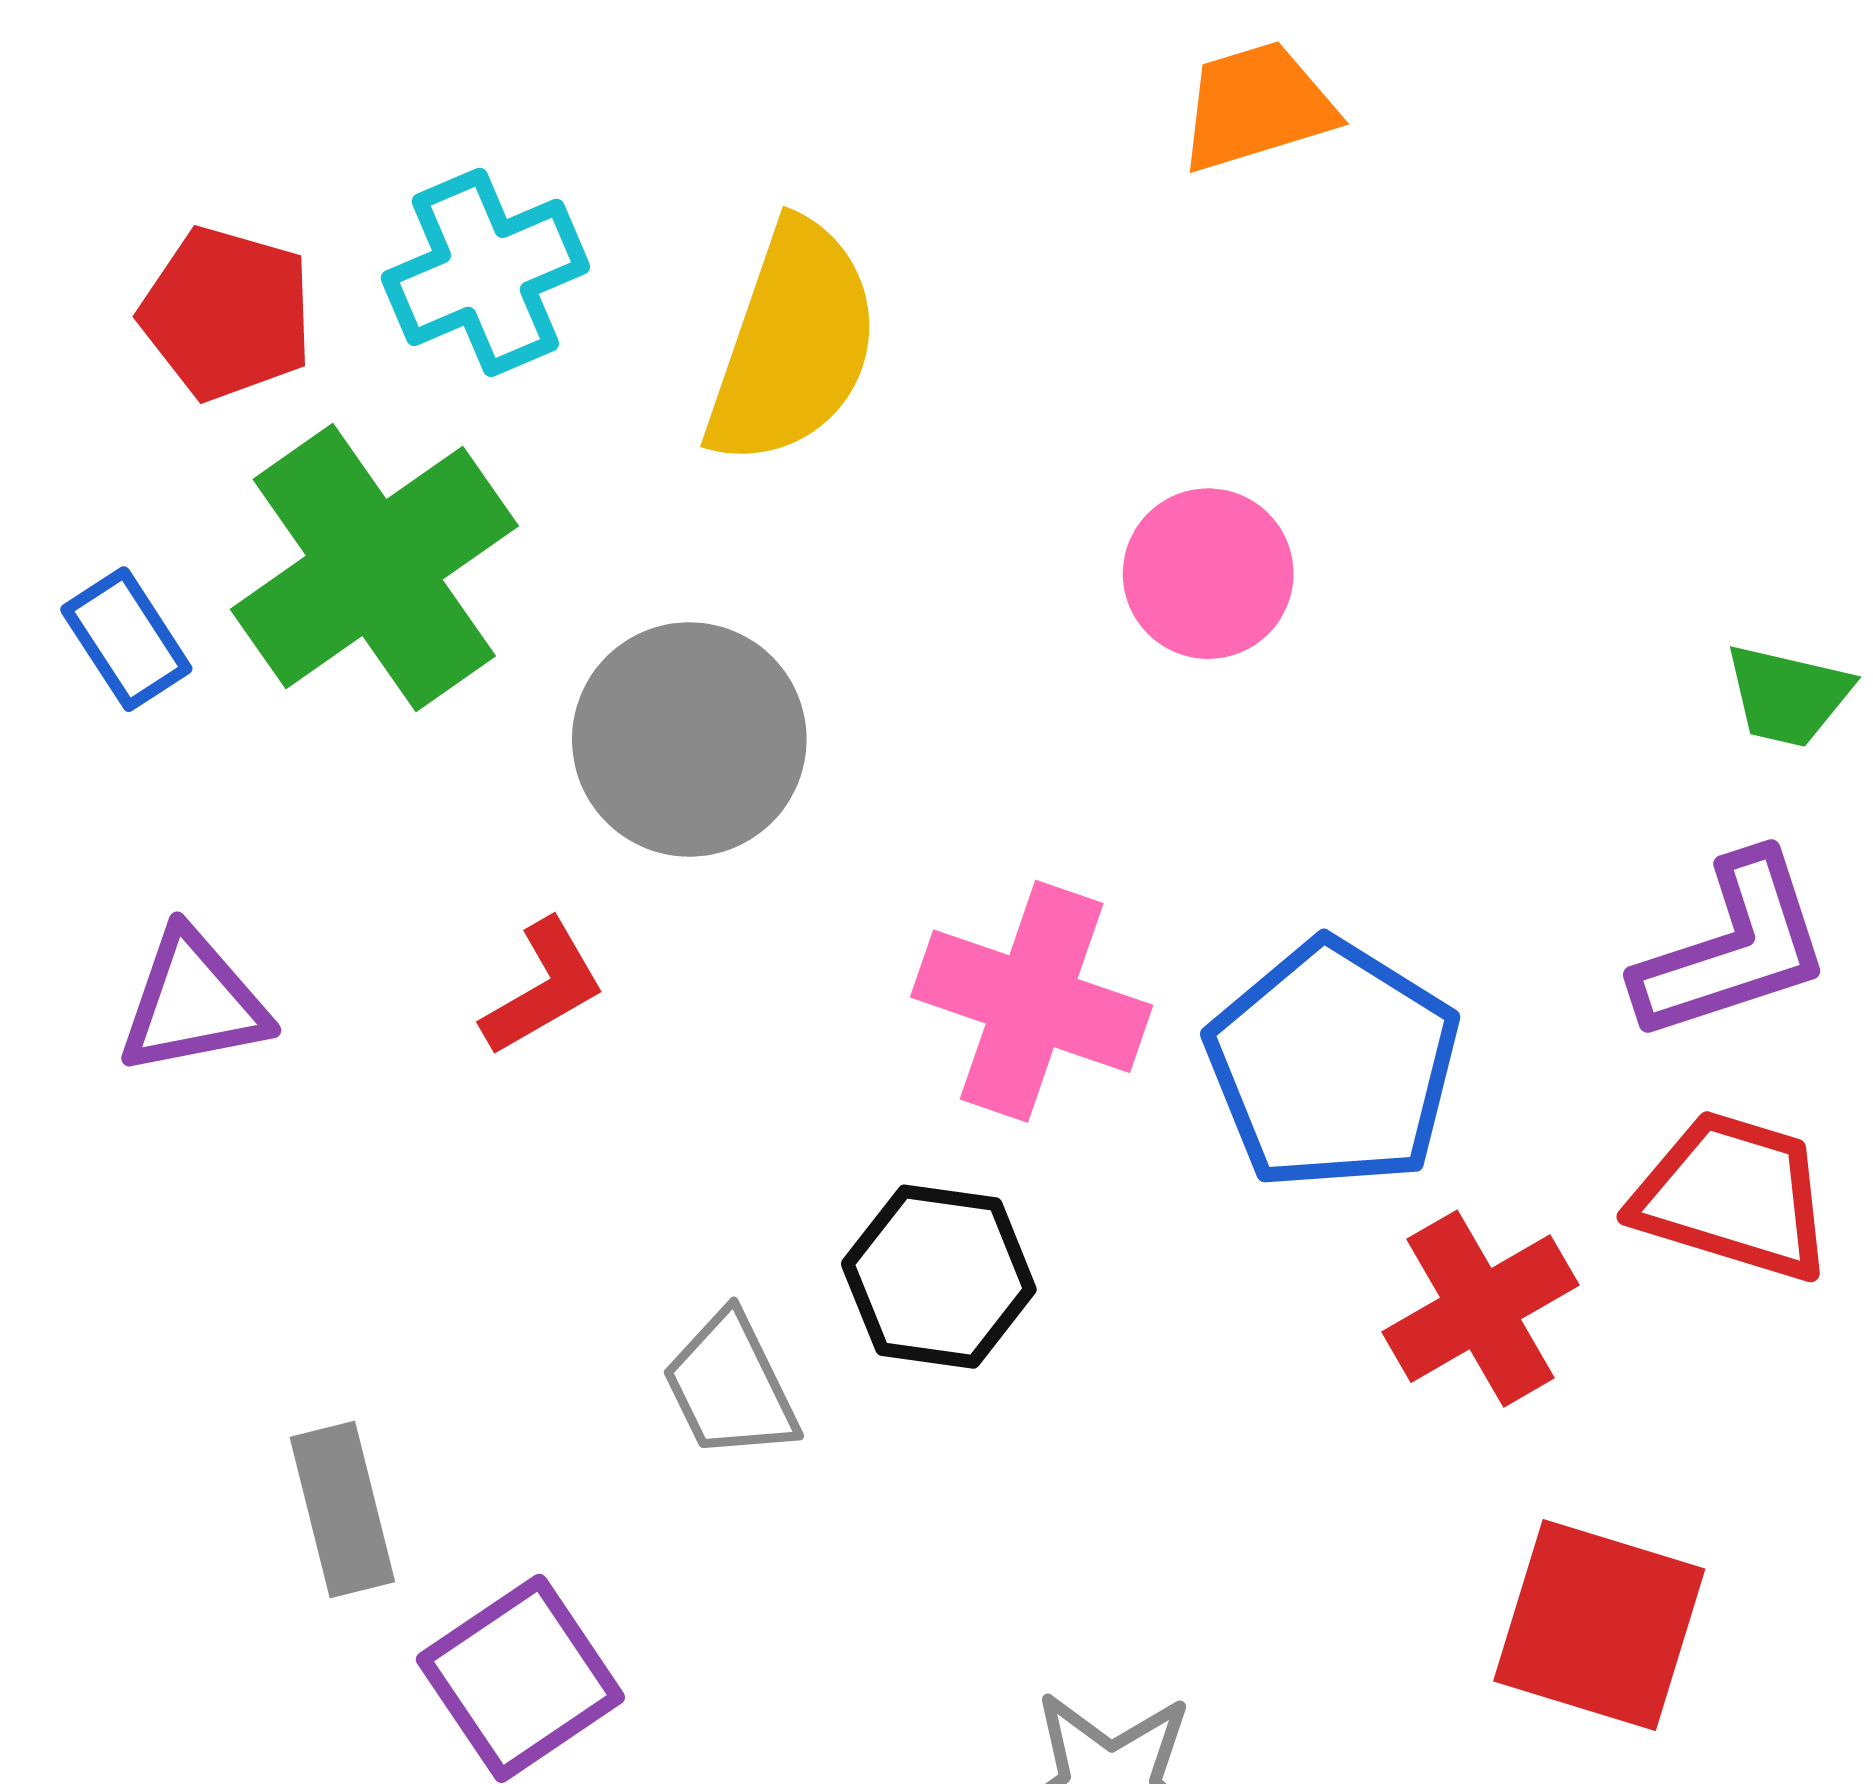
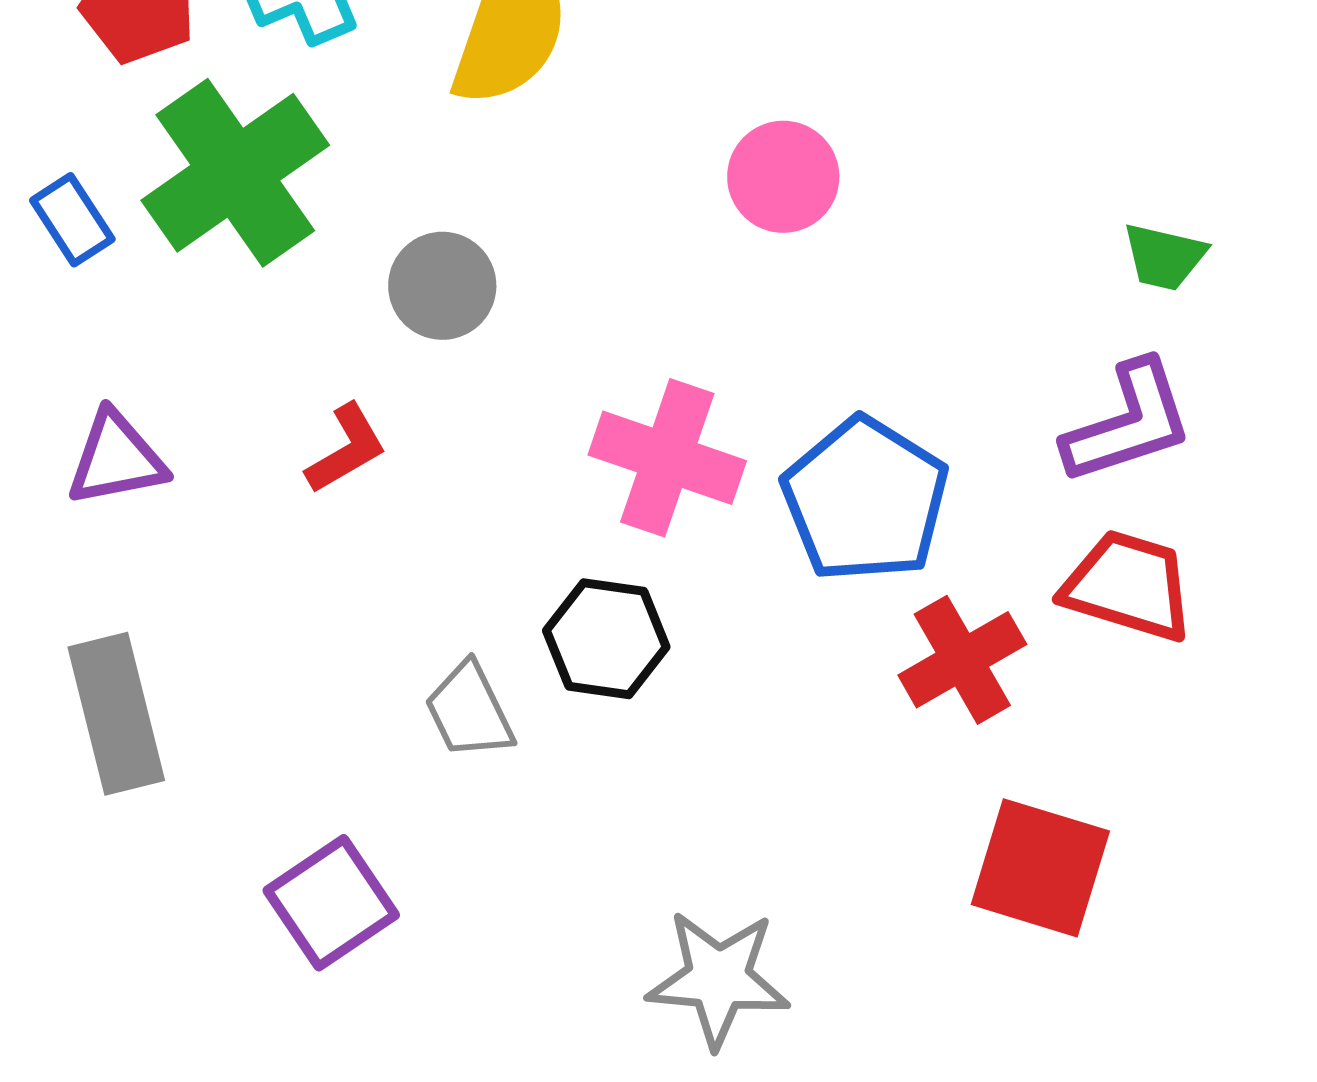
gray circle: (689, 739) -> (442, 286), size x0.7
gray rectangle: (342, 1509) -> (116, 714), moved, size x1.4

